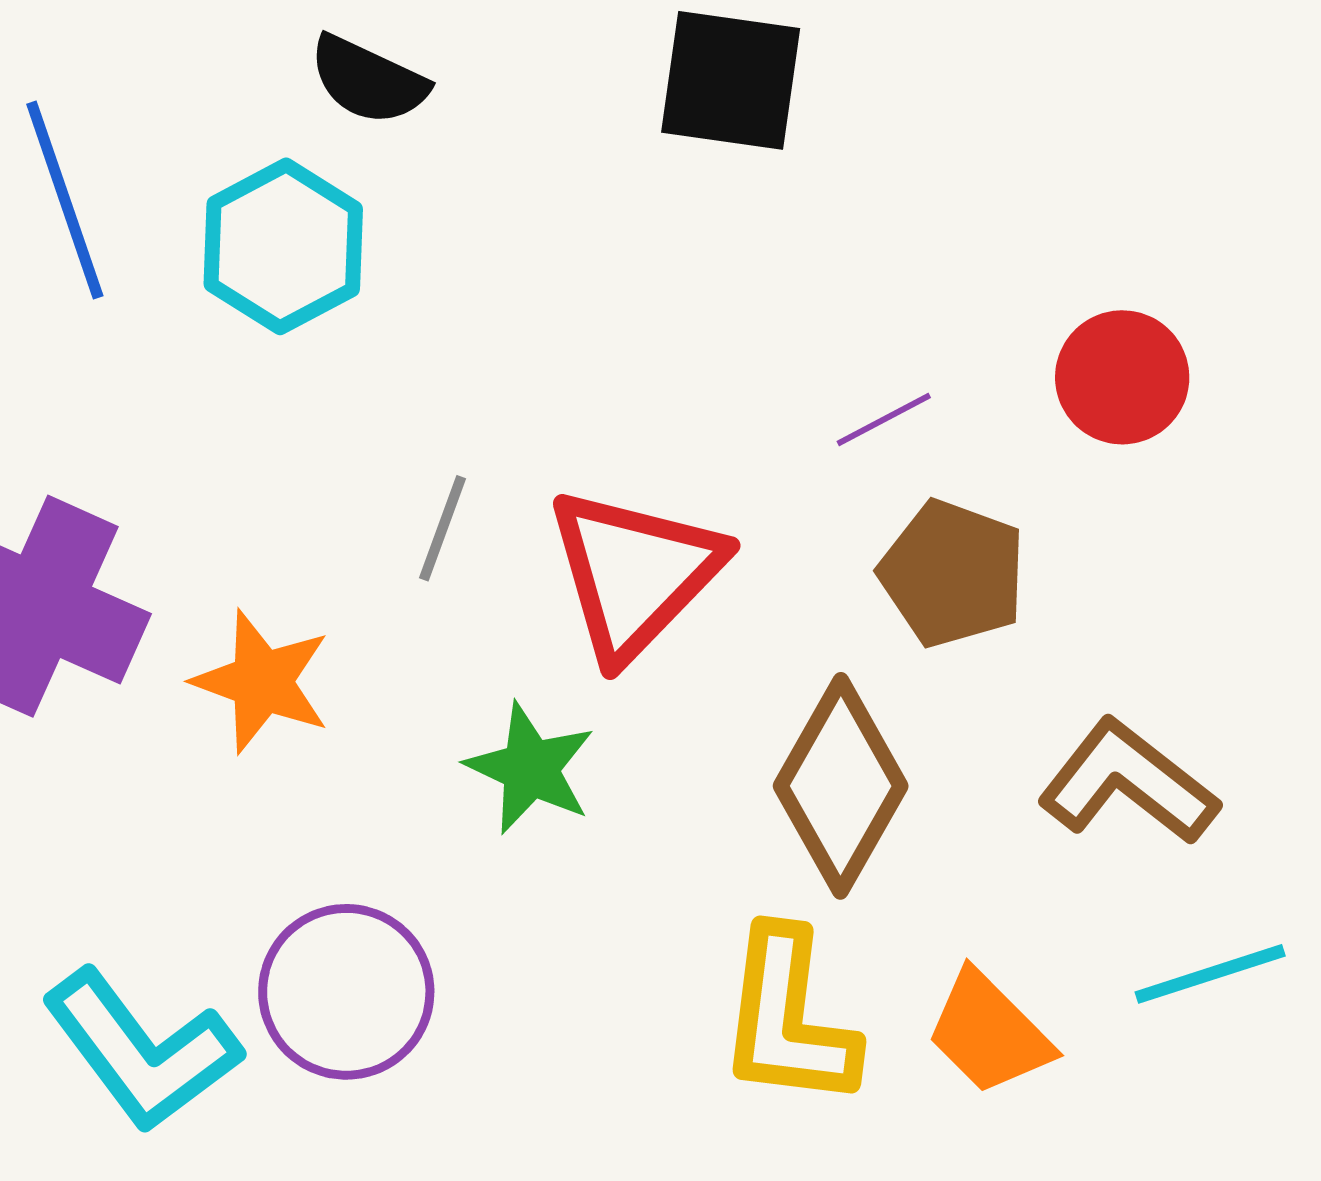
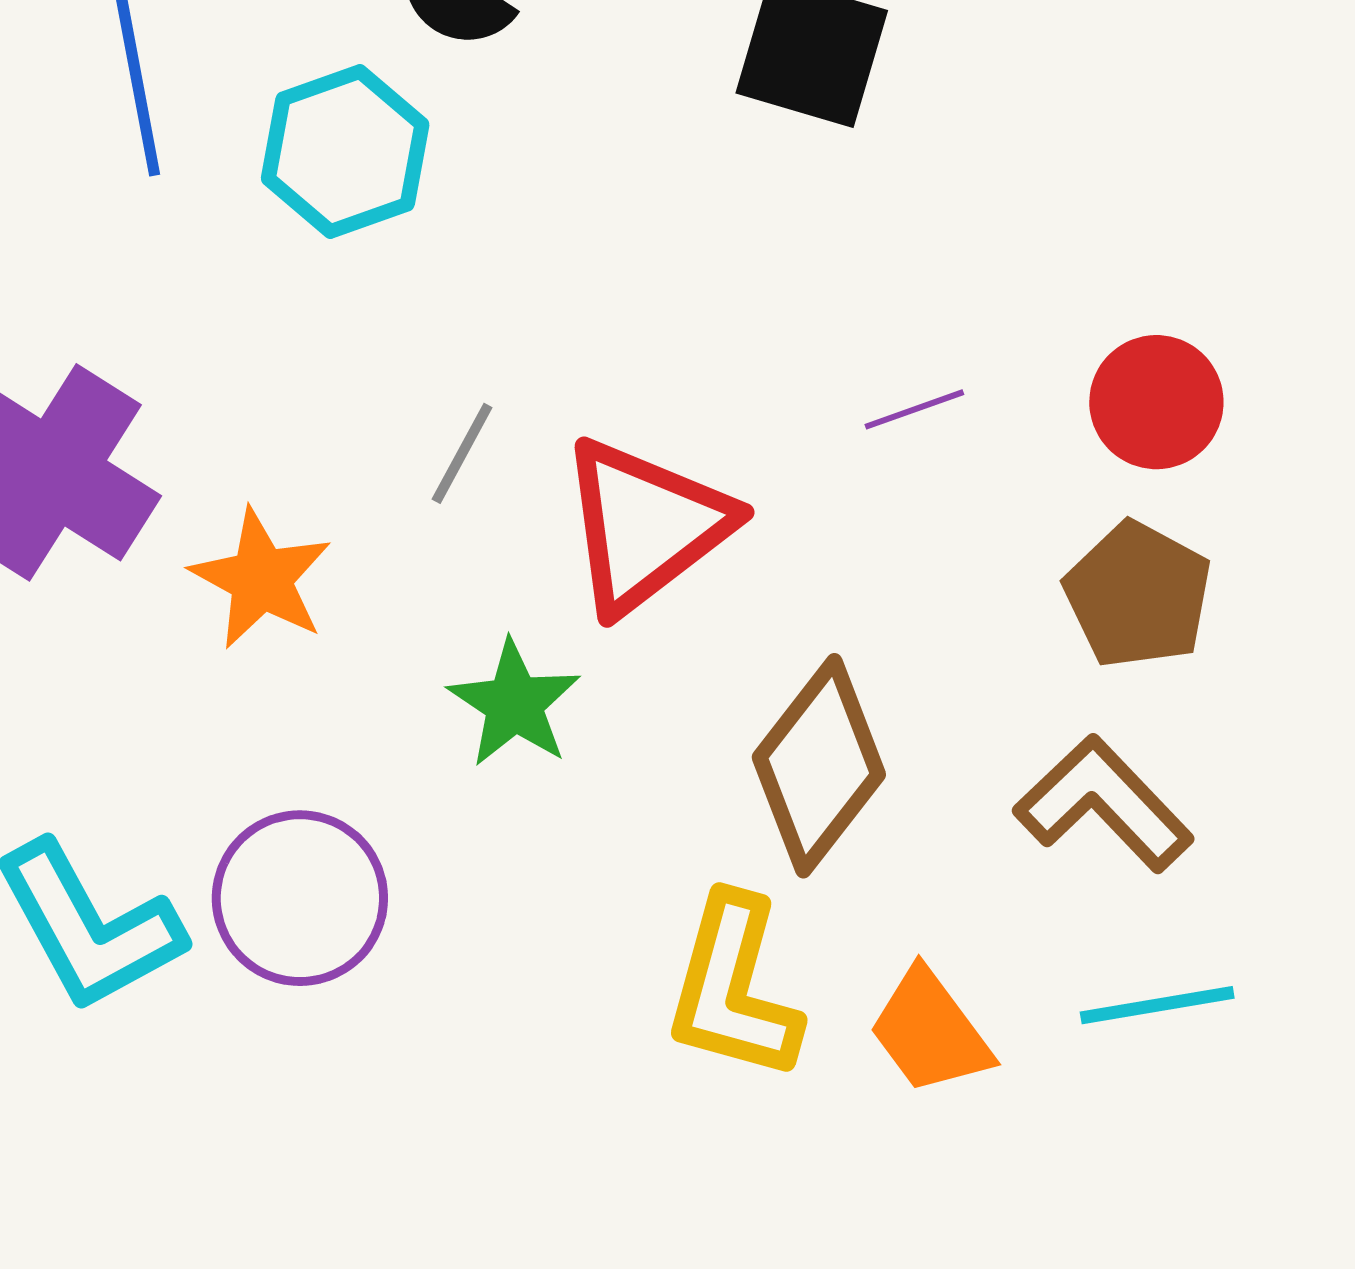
brown pentagon: (953, 574) -> (1138, 595), moved

